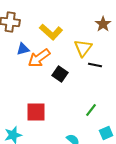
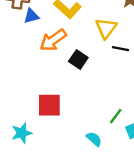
blue triangle: (23, 49) -> (31, 16), moved
green line: (91, 110) -> (116, 116), moved

